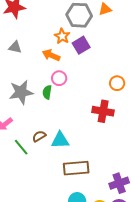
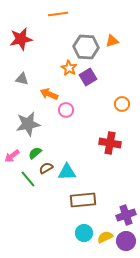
orange arrow: (51, 55) -> (49, 94), moved
orange circle: (117, 83) -> (122, 104), moved
green semicircle: (47, 92) -> (35, 153), moved, turned 40

